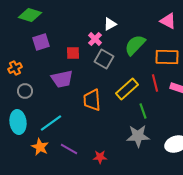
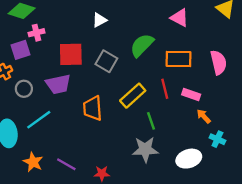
white triangle: (110, 24) -> (99, 20), moved
pink cross: (95, 39) -> (36, 33), moved, turned 32
purple square: (41, 42) -> (20, 50), moved
red square: (73, 53) -> (71, 54), size x1.6
gray circle: (25, 91) -> (24, 89), moved
cyan line: (51, 123) -> (39, 120), moved

